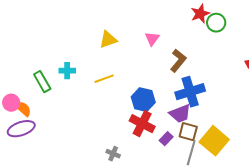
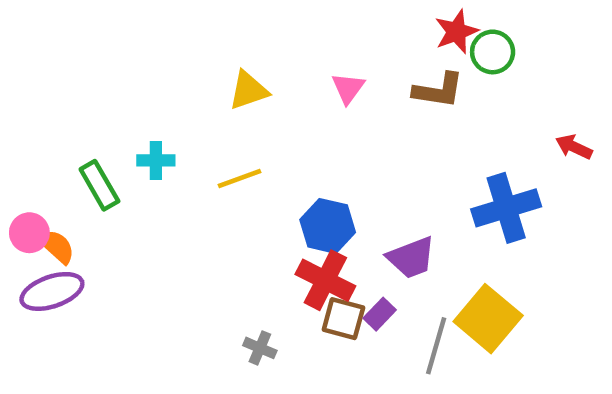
brown L-shape: (178, 61) -> (438, 90), moved, turned 60
blue cross: (190, 92) -> (506, 208), moved
brown square: (188, 132) -> (343, 319), moved

